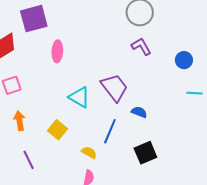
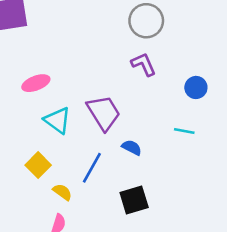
pink ellipse: (57, 51) -> (36, 83), moved, turned 60
cyan line: (194, 93) -> (184, 131), moved
yellow square: (58, 130) -> (38, 165), moved

